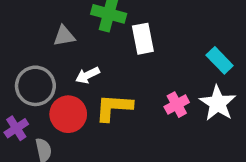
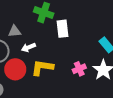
gray triangle: (64, 36) -> (15, 31), moved

